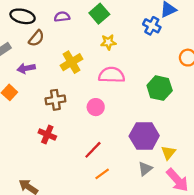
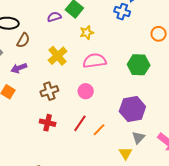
purple semicircle: (62, 17) -> (54, 17), moved
red line: (93, 150) -> (80, 123), moved
yellow triangle: (168, 153) -> (125, 153), moved
orange line: (102, 174) -> (99, 130), moved

